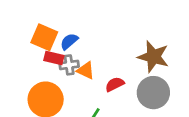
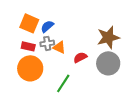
brown star: (153, 57) -> (108, 37), turned -30
red rectangle: (54, 58) -> (28, 46), moved

